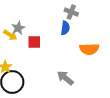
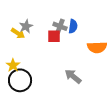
gray cross: (71, 12) -> (60, 26), moved
red square: (34, 42) -> (54, 36), moved

